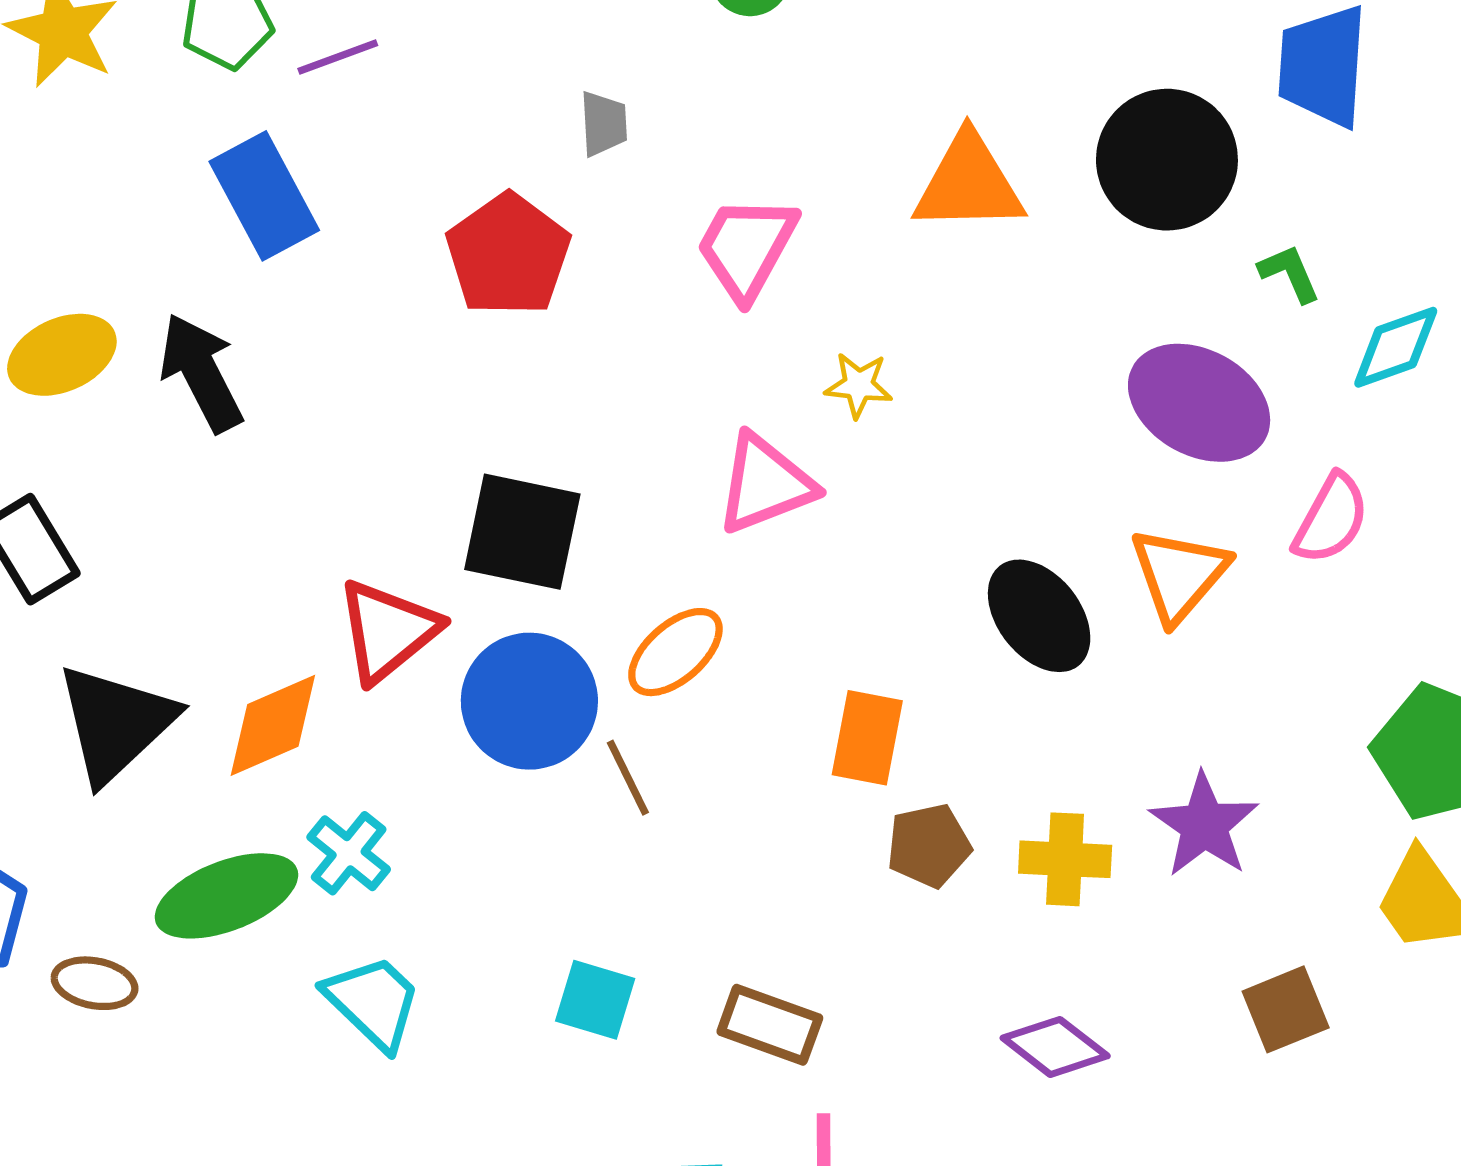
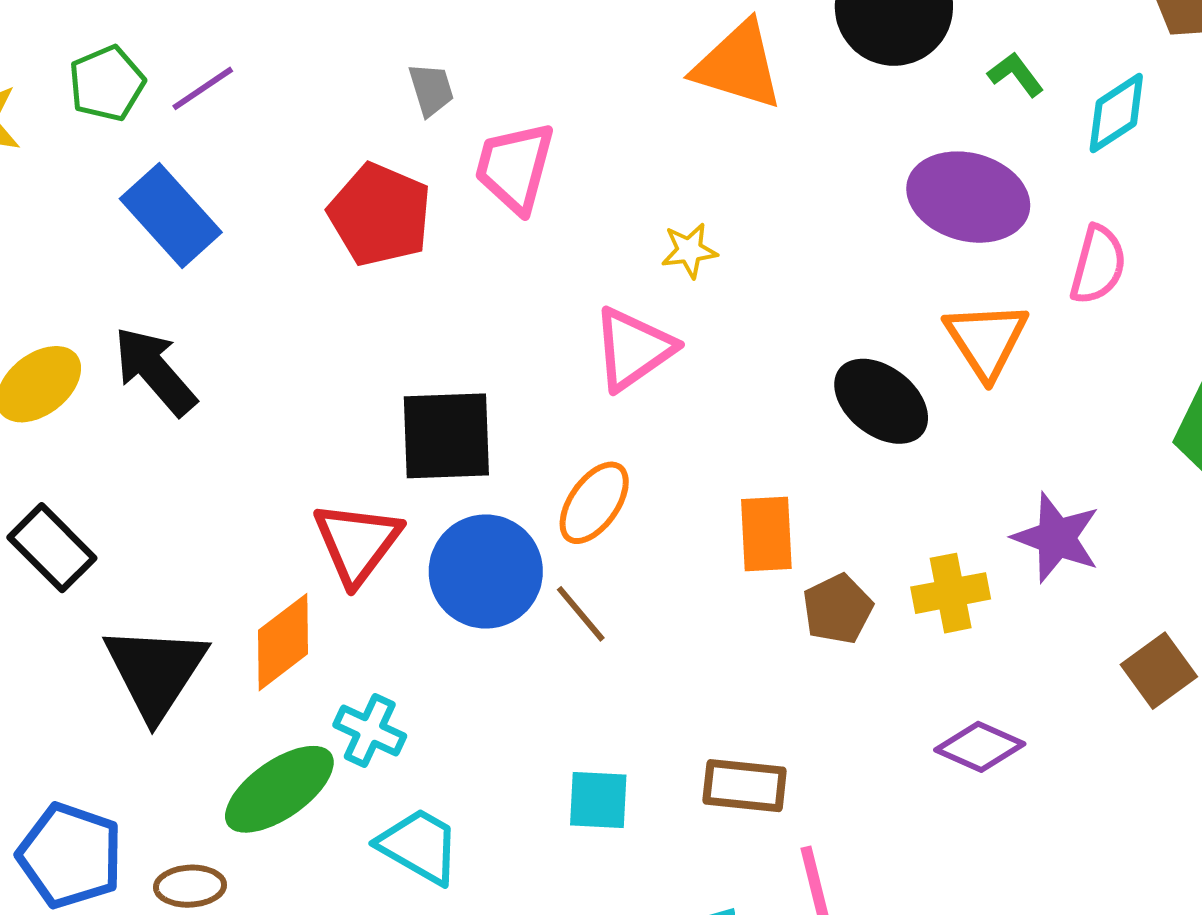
orange triangle: (969, 183) -> (738, 65), turned 32
pink trapezoid: (747, 247) -> (515, 167), moved

